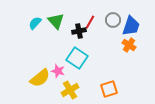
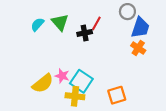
gray circle: (113, 20) -> (127, 12), moved
cyan square: (77, 58) -> (81, 81), moved
yellow cross: (70, 90) -> (75, 96), turned 36

